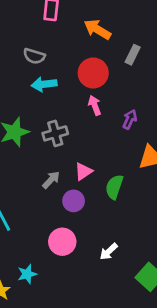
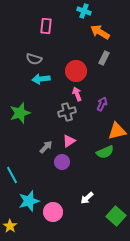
orange arrow: (97, 29) -> (100, 32), moved
gray cross: (55, 133) -> (67, 112), moved
green semicircle: (114, 187) -> (105, 152), moved, turned -132
pink circle: (62, 242) -> (53, 212), moved
cyan star: (27, 274) -> (29, 201), moved, size x1.5

